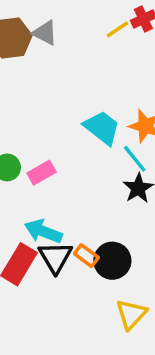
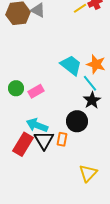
orange rectangle: (86, 256) -> (62, 139), turned 64
black circle: (112, 261) -> (77, 121), moved

